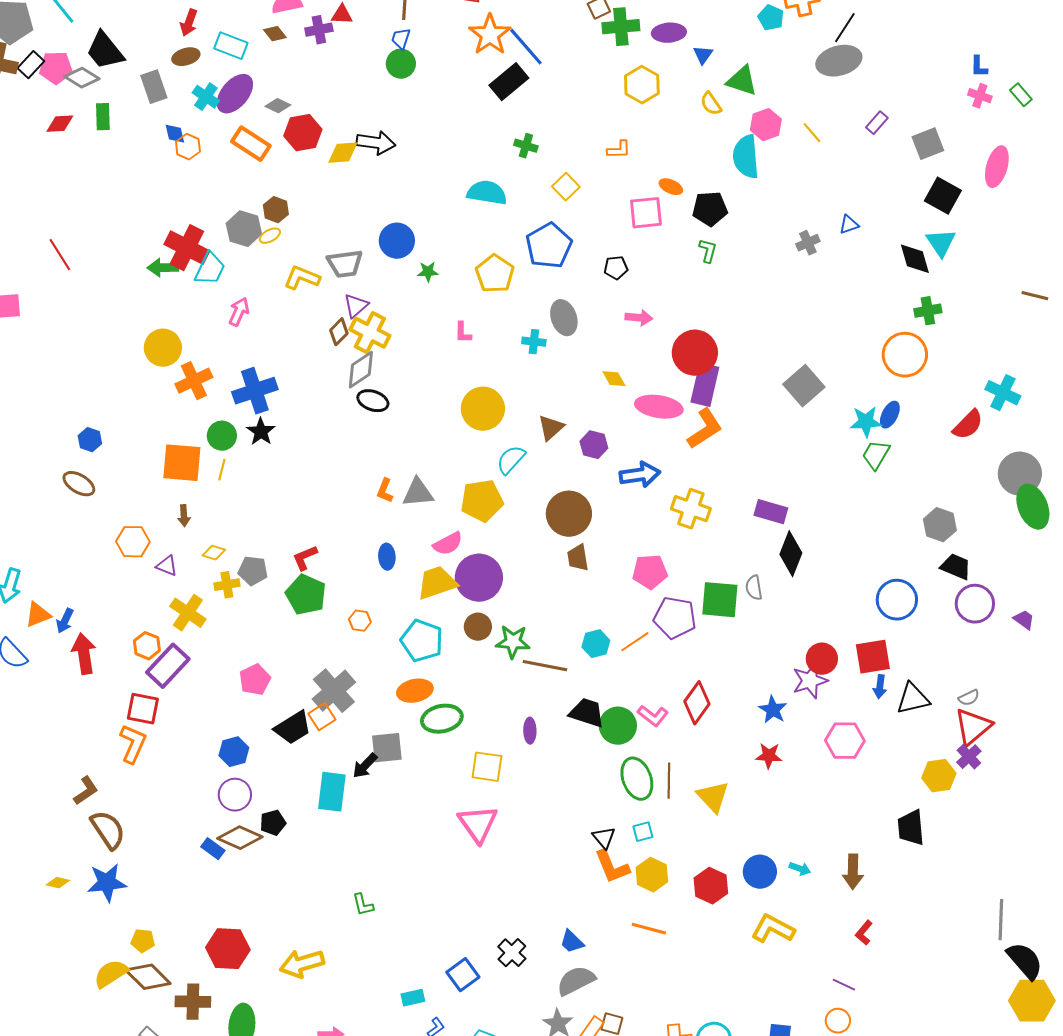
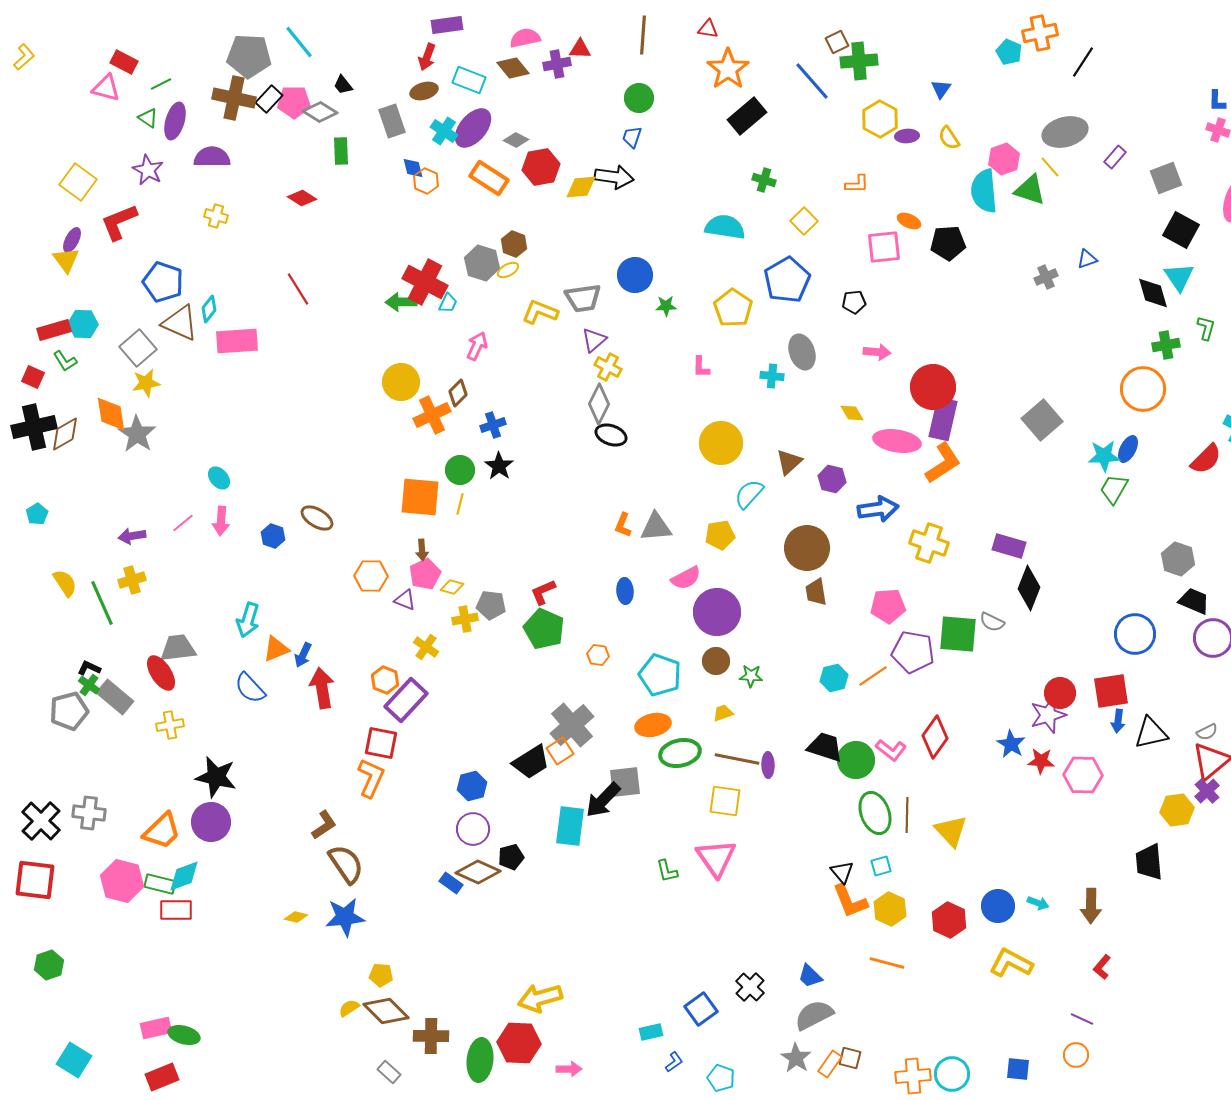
purple ellipse: (669, 33) -> (907, 136), moved, size x0.7
brown diamond: (275, 34) -> (513, 68), size x1.4
blue trapezoid: (401, 39) -> (632, 137), moved
blue line: (526, 47) -> (812, 81), moved
black trapezoid: (105, 51) -> (343, 85), size x0.5
gray ellipse: (839, 61) -> (1065, 132), moved
green triangle: (742, 81) -> (1030, 190), moved
red diamond: (60, 124) -> (302, 198), moved, turned 36
green L-shape: (708, 251) -> (1206, 328), moved
cyan trapezoid: (210, 269) -> (448, 303), size x0.6
brown diamond: (339, 332) -> (458, 393), moved
yellow cross: (370, 333) -> (608, 367), size x0.7
gray diamond: (361, 370) -> (599, 404), turned -30
blue cross: (255, 391) -> (493, 425), size x0.6
blue hexagon: (90, 440) -> (273, 536), moved
yellow pentagon: (482, 501) -> (720, 535), size x0.7
yellow trapezoid: (437, 583) -> (723, 713), moved, size x0.5
gray semicircle: (754, 588) -> (992, 622), turned -55
yellow cross: (188, 613) -> (426, 647), size x0.7
green star: (513, 642) -> (751, 676), size x0.7
brown line: (545, 666) -> (737, 759), moved
pink pentagon: (255, 680) -> (425, 574), moved
red star: (769, 756) -> (1041, 761), moved
black arrow: (365, 766) -> (603, 800), size x1.4
green L-shape: (363, 905) -> (667, 871), moved
red hexagon: (228, 949) -> (519, 1043), moved
yellow semicircle: (111, 974) -> (349, 1008), size x0.6

